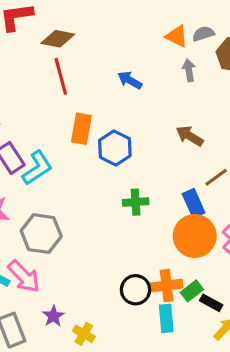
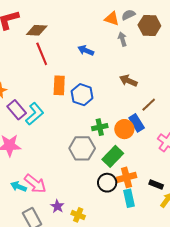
gray hexagon: (41, 234) -> (82, 148), moved
orange circle: (195, 236) -> (124, 129), moved, size x0.7
green rectangle: (192, 291) -> (113, 156), moved, size x1.5

